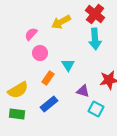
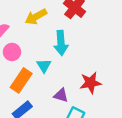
cyan arrow: (95, 39) -> (61, 43), moved
orange rectangle: (48, 78) -> (21, 80), size x1.5

